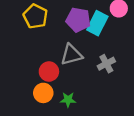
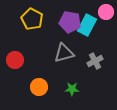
red circle: (49, 72) -> (15, 60), moved
green star: (68, 100) -> (72, 89), moved

